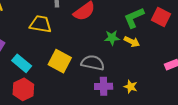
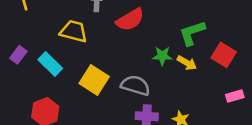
red square: (161, 17) -> (224, 55), moved
cyan rectangle: (22, 63) -> (50, 64), moved

